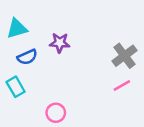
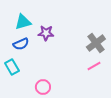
cyan triangle: (17, 28) -> (23, 22), moved

